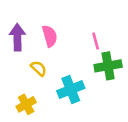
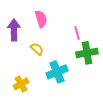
pink semicircle: (50, 36) -> (41, 19), moved
yellow semicircle: (39, 68) -> (37, 49), moved

